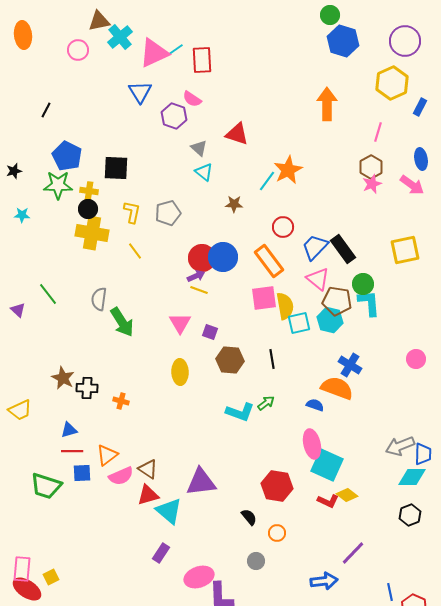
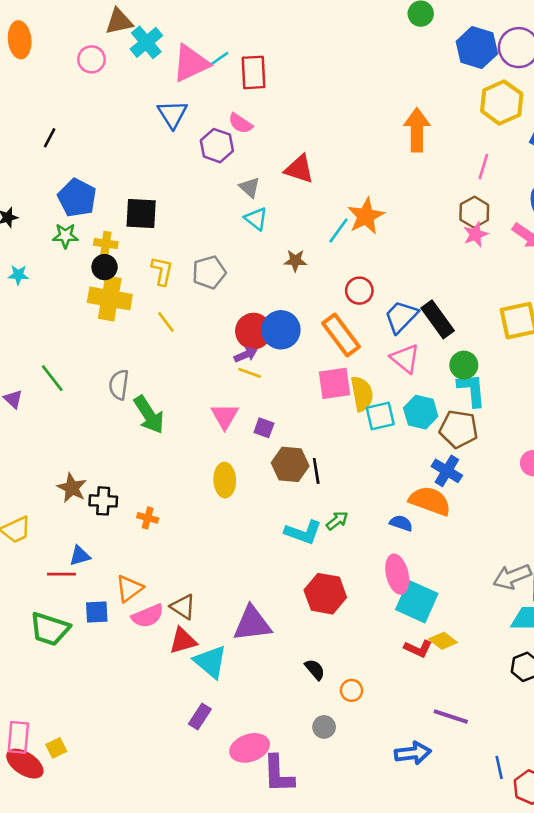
blue hexagon: (343, 41) -> (477, 48), moved
green star: (58, 185) -> (65, 236), size x0.7
brown pentagon: (337, 301) -> (459, 429), moved
black line: (272, 359) -> (316, 471), moved
red line: (72, 451) -> (61, 574), moved
red hexagon: (277, 486) -> (325, 594), moved
purple line: (353, 553) -> (451, 717), turned 64

